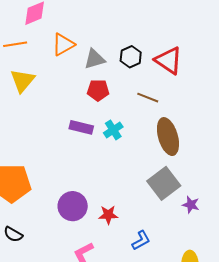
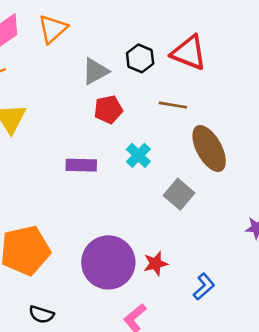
orange triangle: (63, 45) -> (53, 29), moved
purple rectangle: (81, 127) -> (81, 165), moved
gray square: (164, 183) -> (179, 194), moved, size x0.7
purple circle: (73, 206) -> (108, 262), size x1.4

